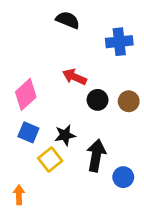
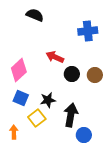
black semicircle: (68, 20) -> (35, 15), moved
blue circle: (123, 177) -> (84, 135), moved
orange arrow: (19, 195) -> (14, 132), moved

